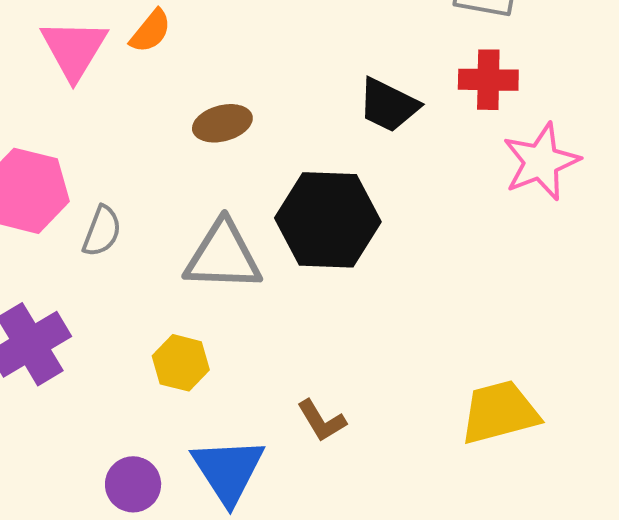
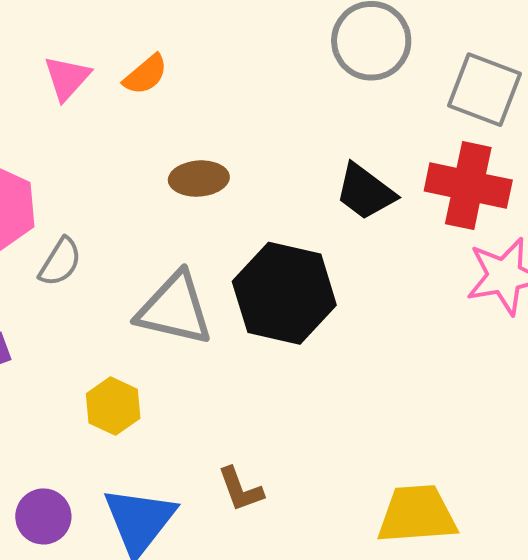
pink triangle: (74, 49) -> (67, 78), size x0.7
red cross: (488, 80) -> (468, 186), size x1.4

